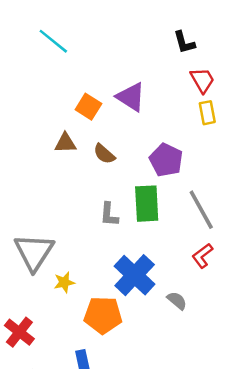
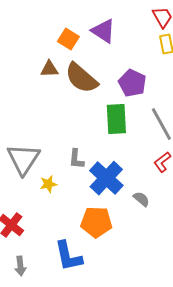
brown semicircle: (104, 154) -> (81, 78), size x1.8
gray L-shape: (109, 215) -> (76, 159), moved
orange pentagon: (103, 315) -> (96, 222), moved

